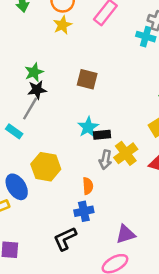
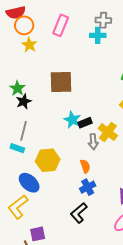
brown square: (87, 79) -> (61, 82), size x1.4
gray line: (30, 109) -> (23, 131), moved
cyan rectangle: (14, 131) -> (17, 148), moved

